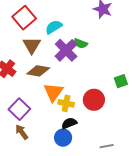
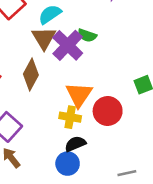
brown triangle: (32, 45) -> (44, 38), moved
brown diamond: (38, 71) -> (31, 74), turned -70
orange triangle: (53, 92) -> (79, 95), moved

